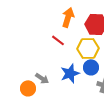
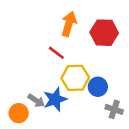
yellow hexagon: (88, 48) -> (75, 78), moved
blue star: (70, 73) -> (55, 99), moved

